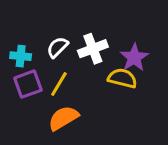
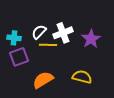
yellow semicircle: (122, 78) -> (82, 77), moved
yellow line: (59, 84) -> (48, 45), moved, turned 60

